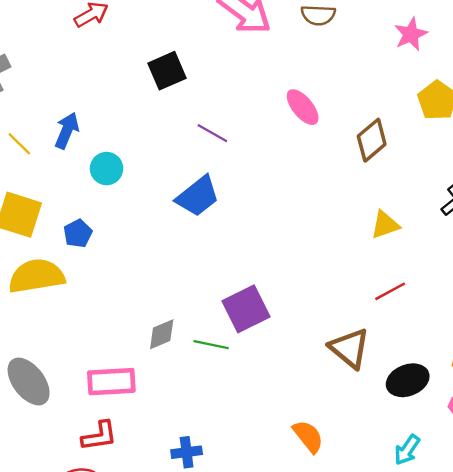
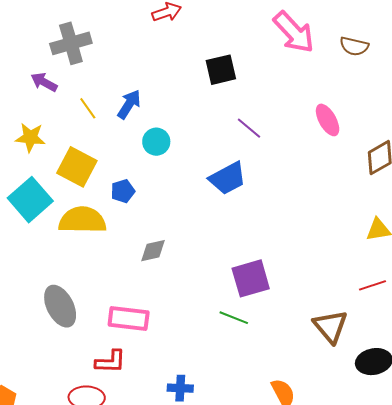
gray diamond: (162, 334) -> (153, 251), moved
green line: (211, 345) -> (234, 318), moved

